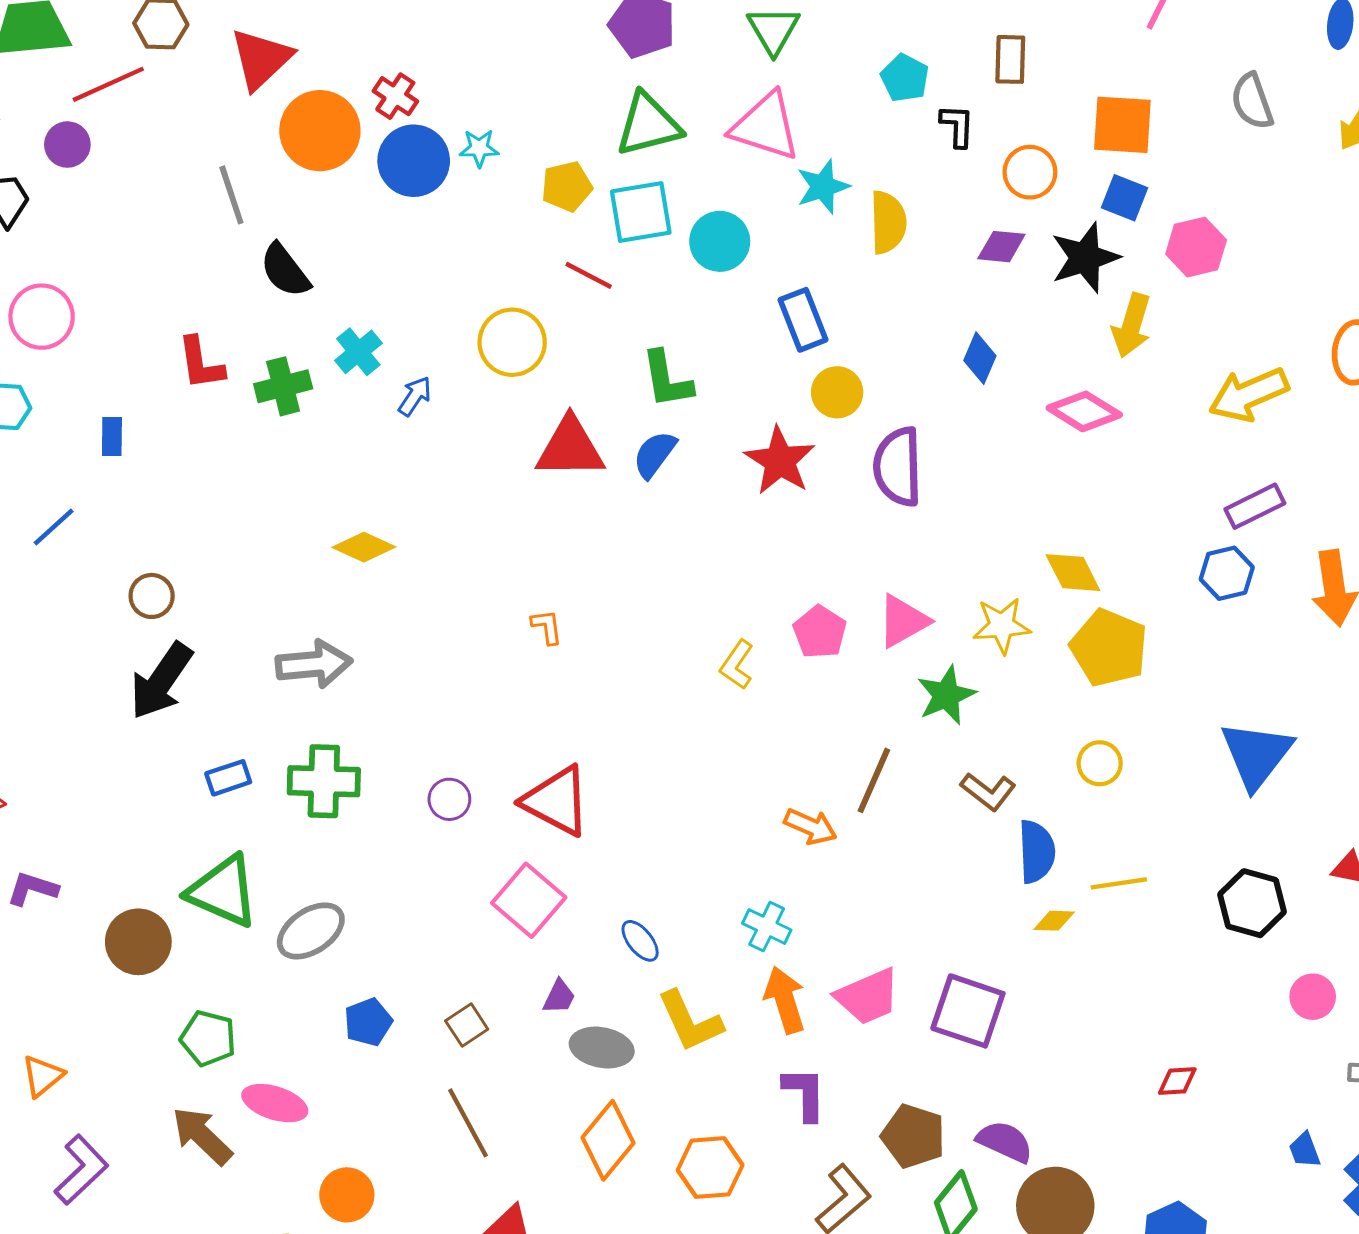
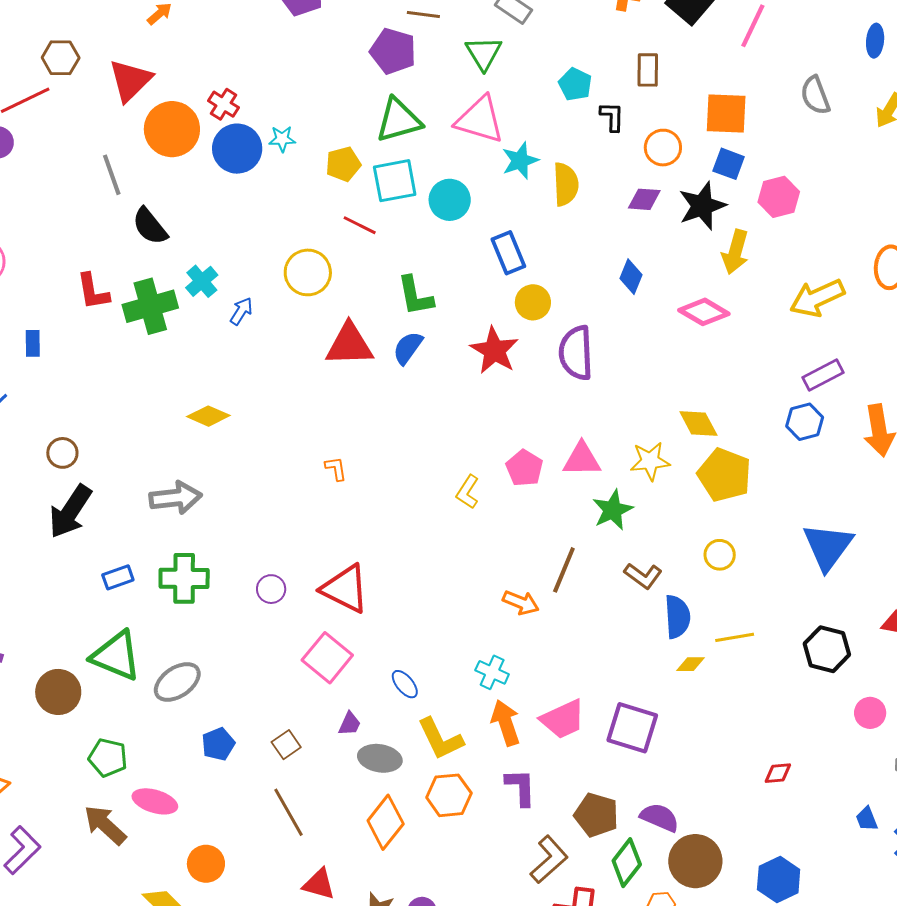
green cross: (283, 386) -> (150, 306), size x1.4
pink triangle: (903, 621) -> (582, 459), turned 30
orange hexagon: (710, 1168) -> (449, 795), moved

